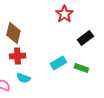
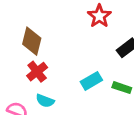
red cross: (17, 56) -> (37, 72), turned -35

